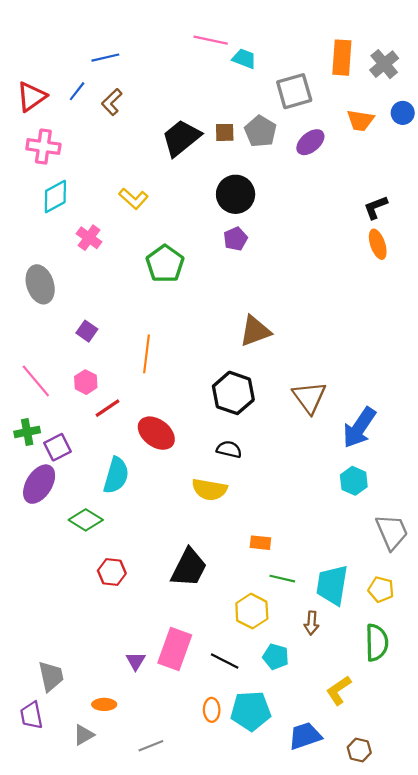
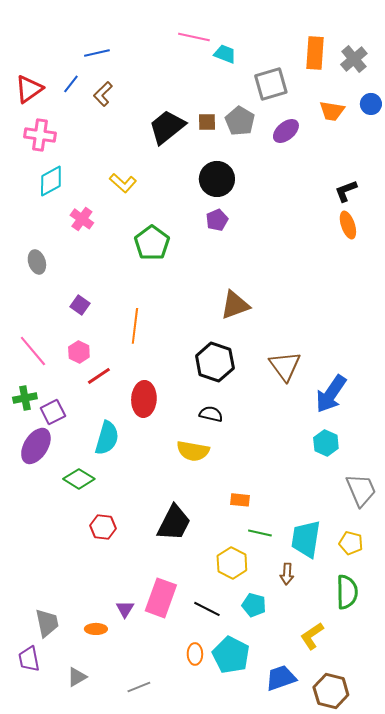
gray ellipse: (40, 284) -> (37, 262), size x0.7
red ellipse: (156, 433) -> (144, 399), turned 56
orange ellipse: (104, 704) -> (96, 629), moved
cyan pentagon: (251, 711) -> (231, 655), turned 30
brown hexagon: (359, 750) -> (331, 691), size x1.6

